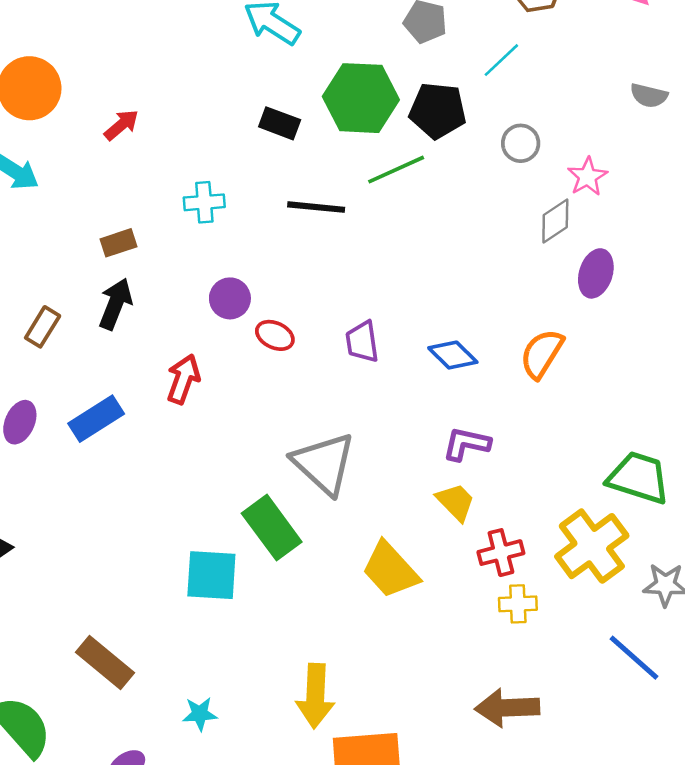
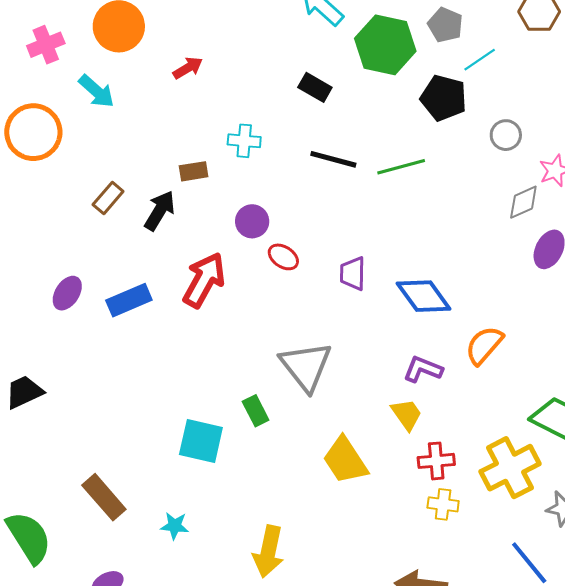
cyan line: (501, 60) -> (480, 60), moved
green hexagon: (361, 98) -> (385, 45), moved
green line: (396, 170) -> (401, 167), moved
brown rectangle: (119, 243) -> (194, 171), moved
brown rectangle: (43, 327) -> (108, 198), moved
orange semicircle: (542, 354) -> (484, 345), moved
blue diamond: (453, 355) -> (424, 296), size x1.4
red arrow: (183, 379) -> (204, 280), size x1.4
green rectangle: (272, 528) -> (256, 411), size x0.6
cyan star: (200, 714) -> (175, 526), moved

